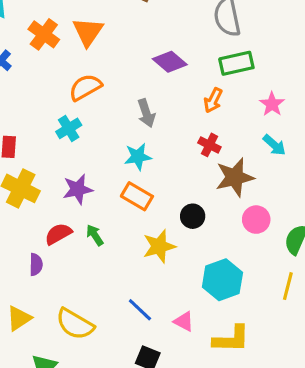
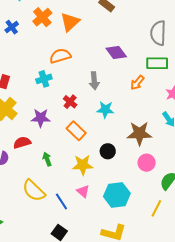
red cross: (209, 145) -> (70, 102), moved
cyan star: (138, 157) -> (105, 110), moved
green arrow: (95, 235) -> (47, 159), moved
pink triangle: (184, 321) -> (83, 191), moved
yellow semicircle: (75, 324) -> (34, 191), moved

